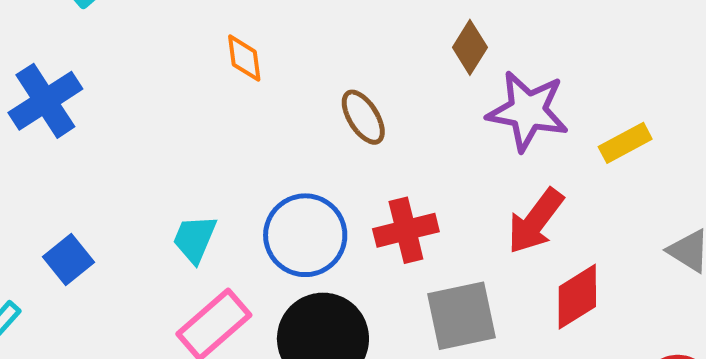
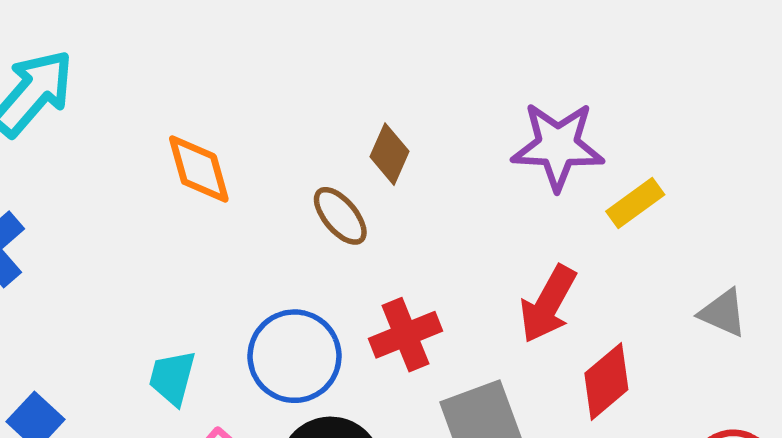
brown diamond: (470, 47) -> (389, 154), moved
orange diamond: (244, 58) -> (199, 169), size x1.4
purple star: (528, 111) -> (558, 146), moved

